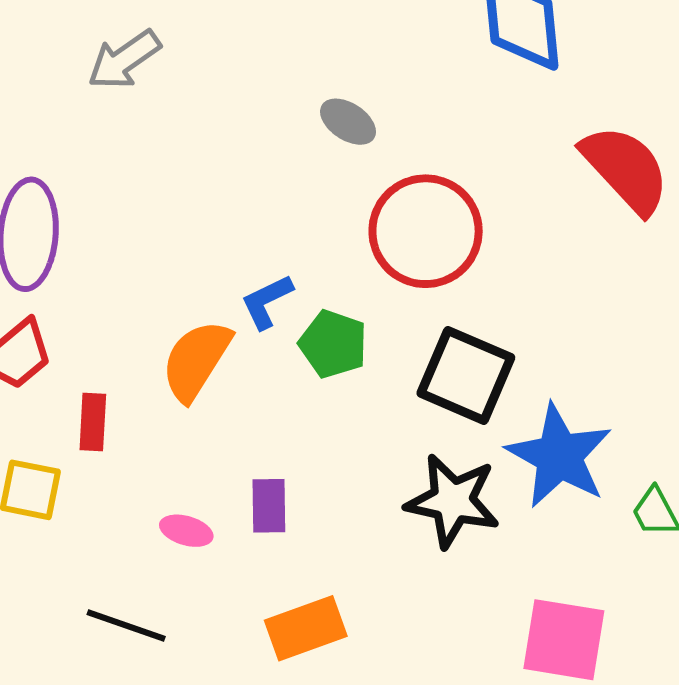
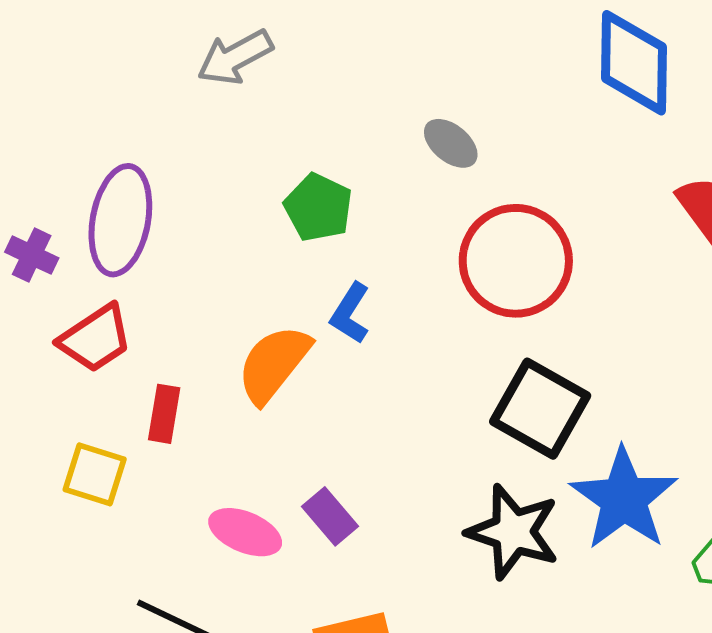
blue L-shape: (267, 302) -> (350, 313), turned -38
green pentagon: (333, 344) -> (318, 207), moved
purple rectangle: (269, 506) -> (330, 516), turned -46
pink ellipse: (186, 531) -> (245, 532), size x1.4

